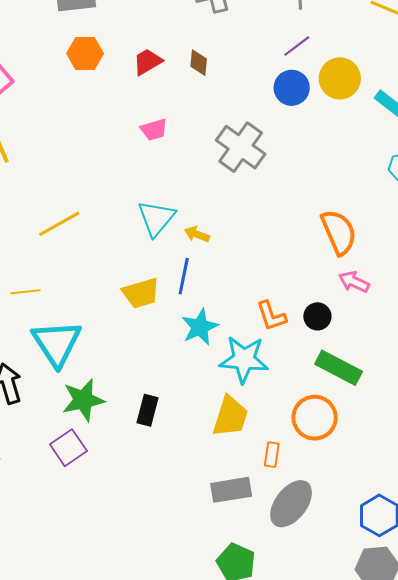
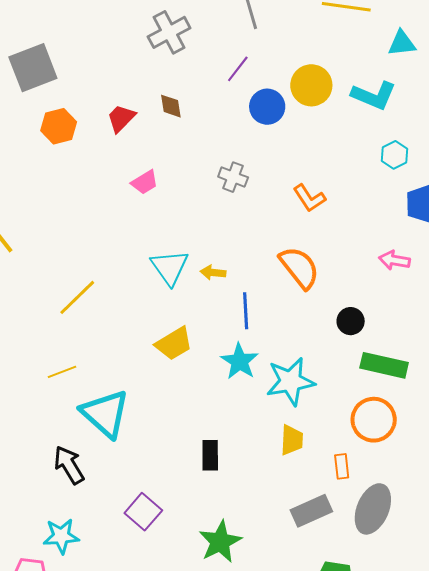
purple line: (297, 46) -> (238, 69), moved
gray cross: (241, 147) -> (233, 177), size x0.6
orange semicircle: (339, 232) -> (299, 268), moved
blue line: (184, 276) -> (246, 311), moved
pink arrow: (354, 282) -> (394, 260), moved
orange L-shape: (271, 316) -> (309, 198), moved
green star: (83, 400) -> (220, 542), moved
yellow trapezoid: (230, 416) -> (292, 440), size x0.7

